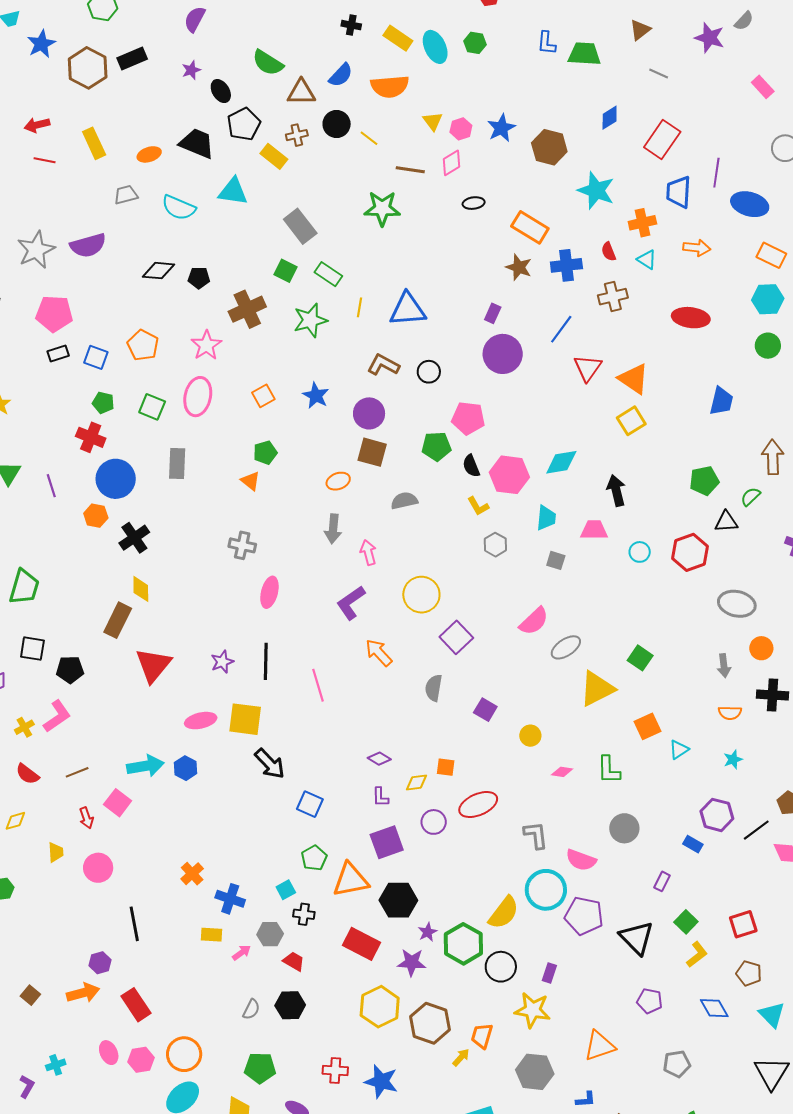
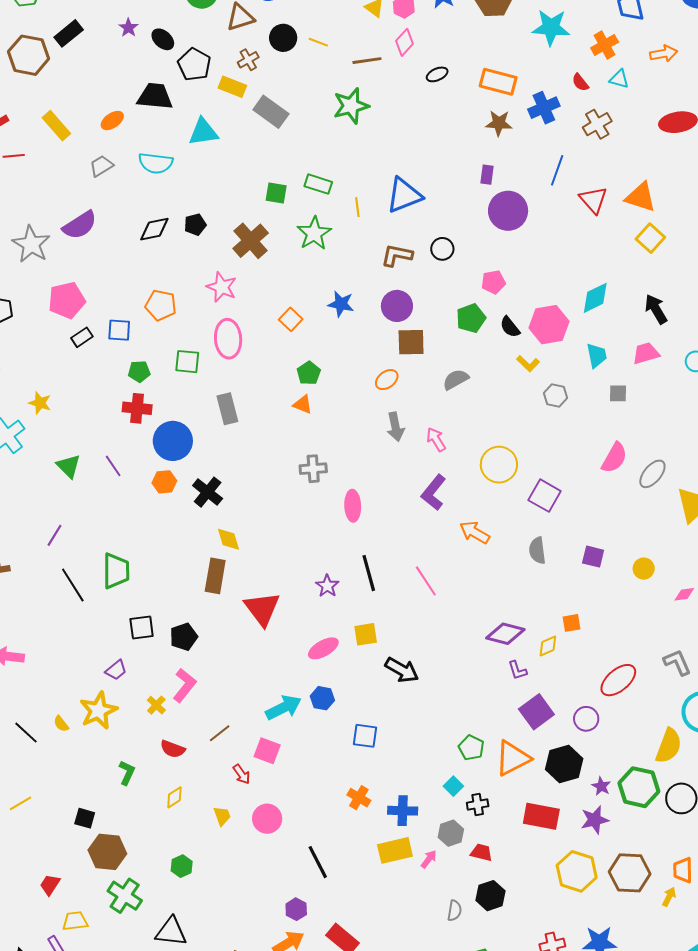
gray rectangle: (300, 226) -> (271, 112), moved
pink pentagon: (468, 418) -> (493, 282), size x0.7
yellow square: (245, 719) -> (366, 634), size x0.7
purple diamond: (379, 759) -> (505, 634), size x1.6
blue square: (310, 804) -> (365, 736), moved
red ellipse: (478, 805) -> (618, 680), moved
purple circle: (434, 822) -> (586, 719), moved
yellow rectangle: (212, 935) -> (395, 850), size x1.6

